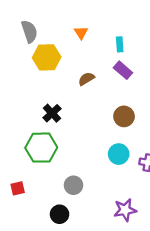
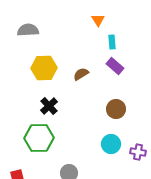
gray semicircle: (29, 31) -> (28, 30), turned -75
orange triangle: (81, 33) -> (98, 20), moved
yellow hexagon: (47, 57) -> (44, 68), moved

